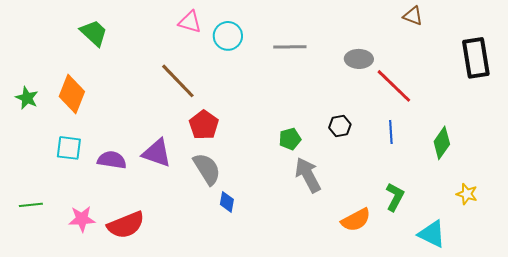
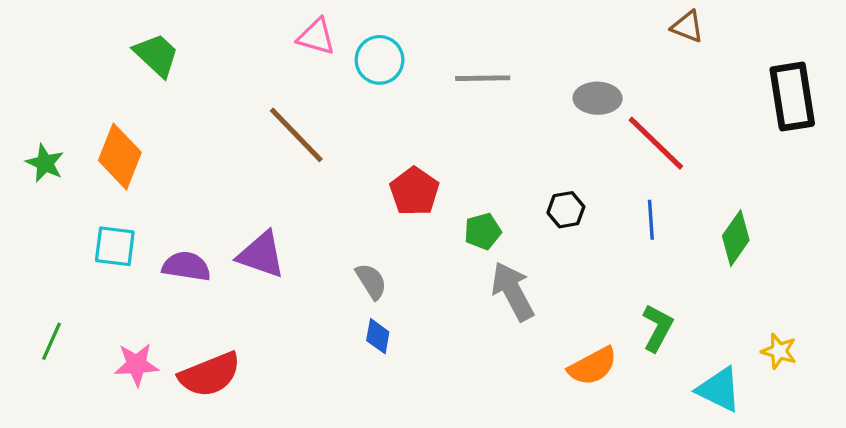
red pentagon: (204, 125) -> (414, 191), moved
gray semicircle: (207, 169) -> (371, 281), moved, size x0.7
yellow star: (467, 194) -> (779, 351), moved
green line: (31, 205) -> (52, 341), turned -60

